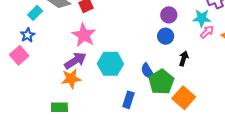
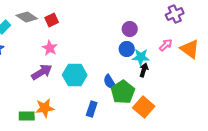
cyan star: (202, 18) -> (141, 57), moved
pink star: (84, 35) -> (50, 48), size x0.7
orange star: (71, 79) -> (45, 108), moved

